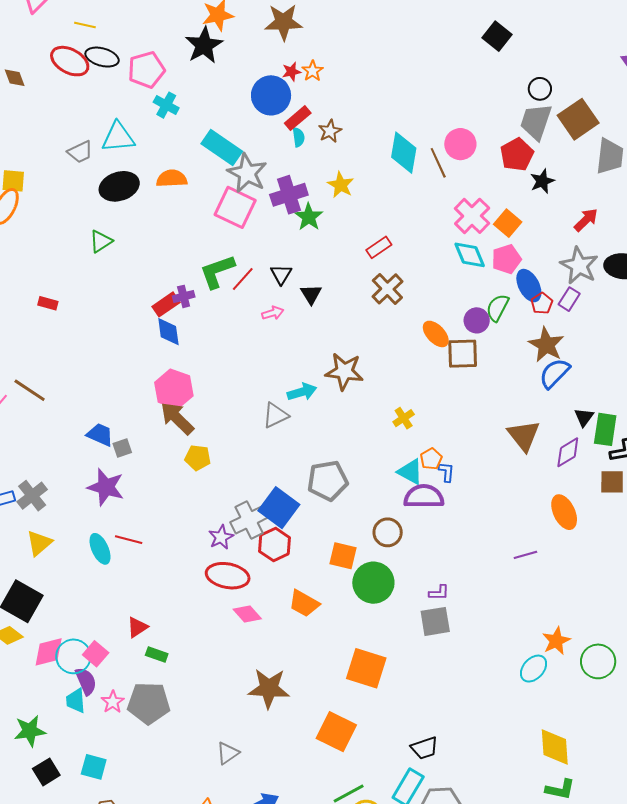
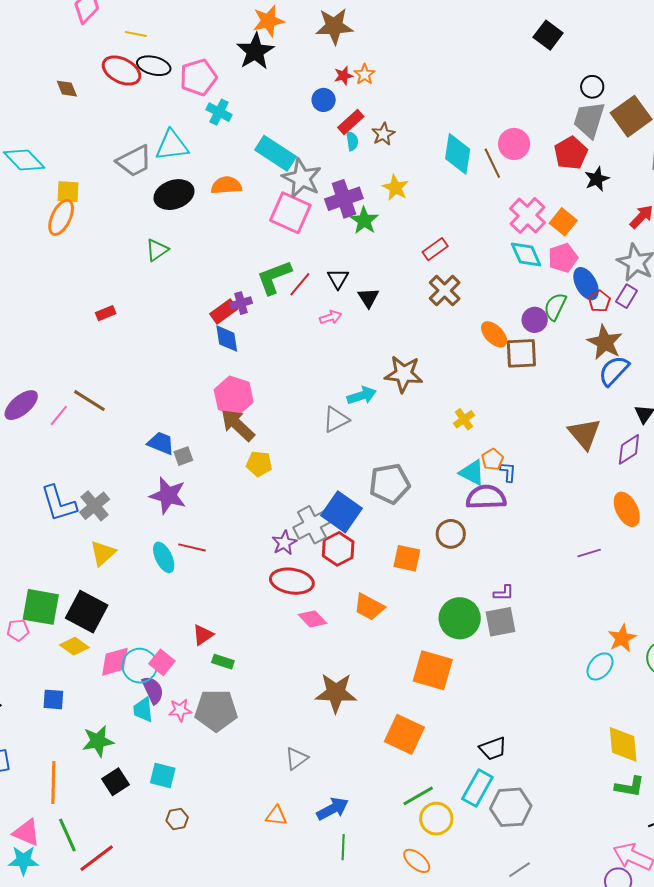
blue circle: (271, 95) -> (324, 100), size x0.6
gray trapezoid: (80, 152) -> (134, 161), size x1.4
red rectangle: (48, 303) -> (106, 313), turned -36
green circle: (373, 583) -> (460, 618), moved
pink star: (113, 702) -> (180, 710), turned 30

